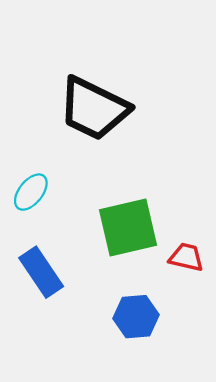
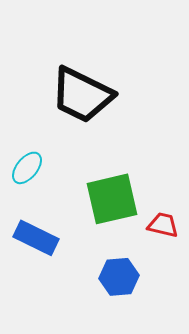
blue rectangle: (41, 272) -> (36, 238), turned -30

